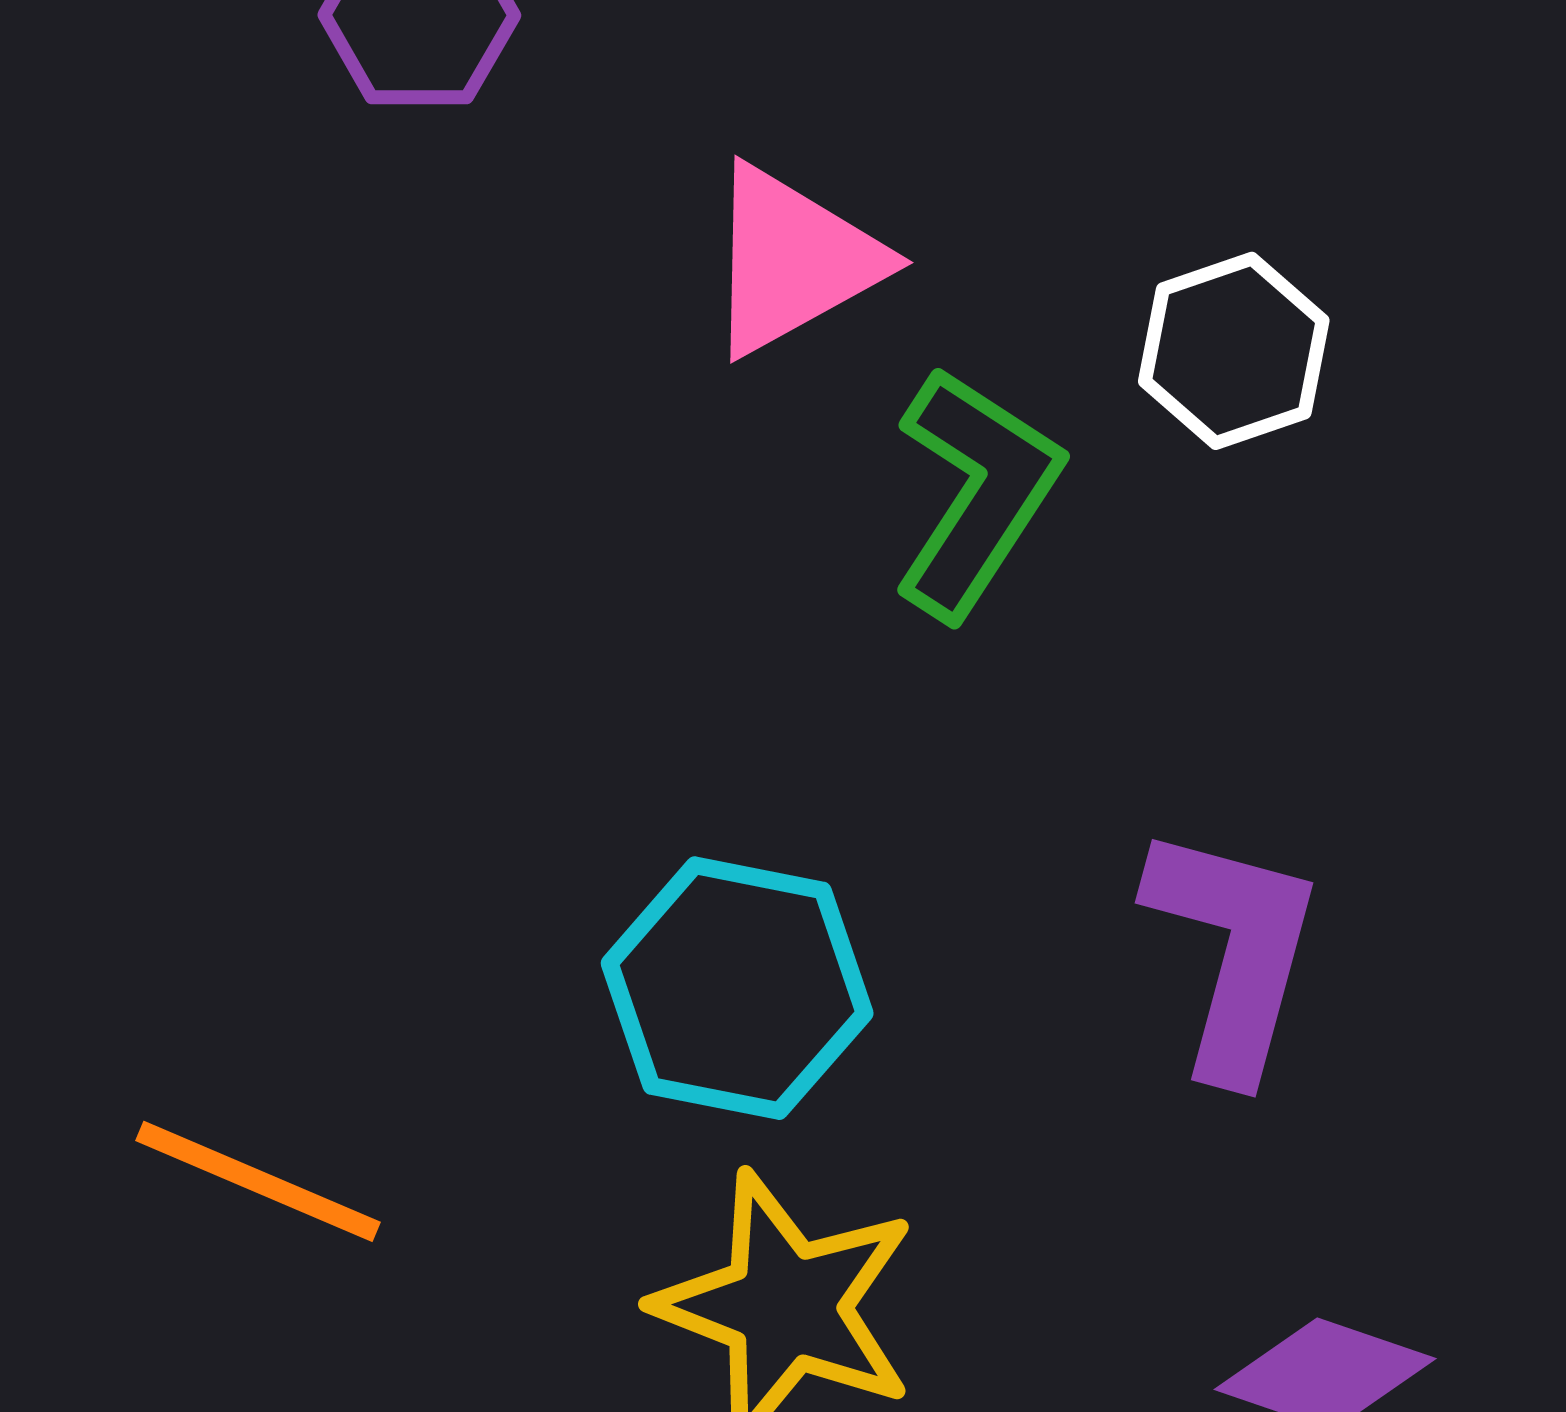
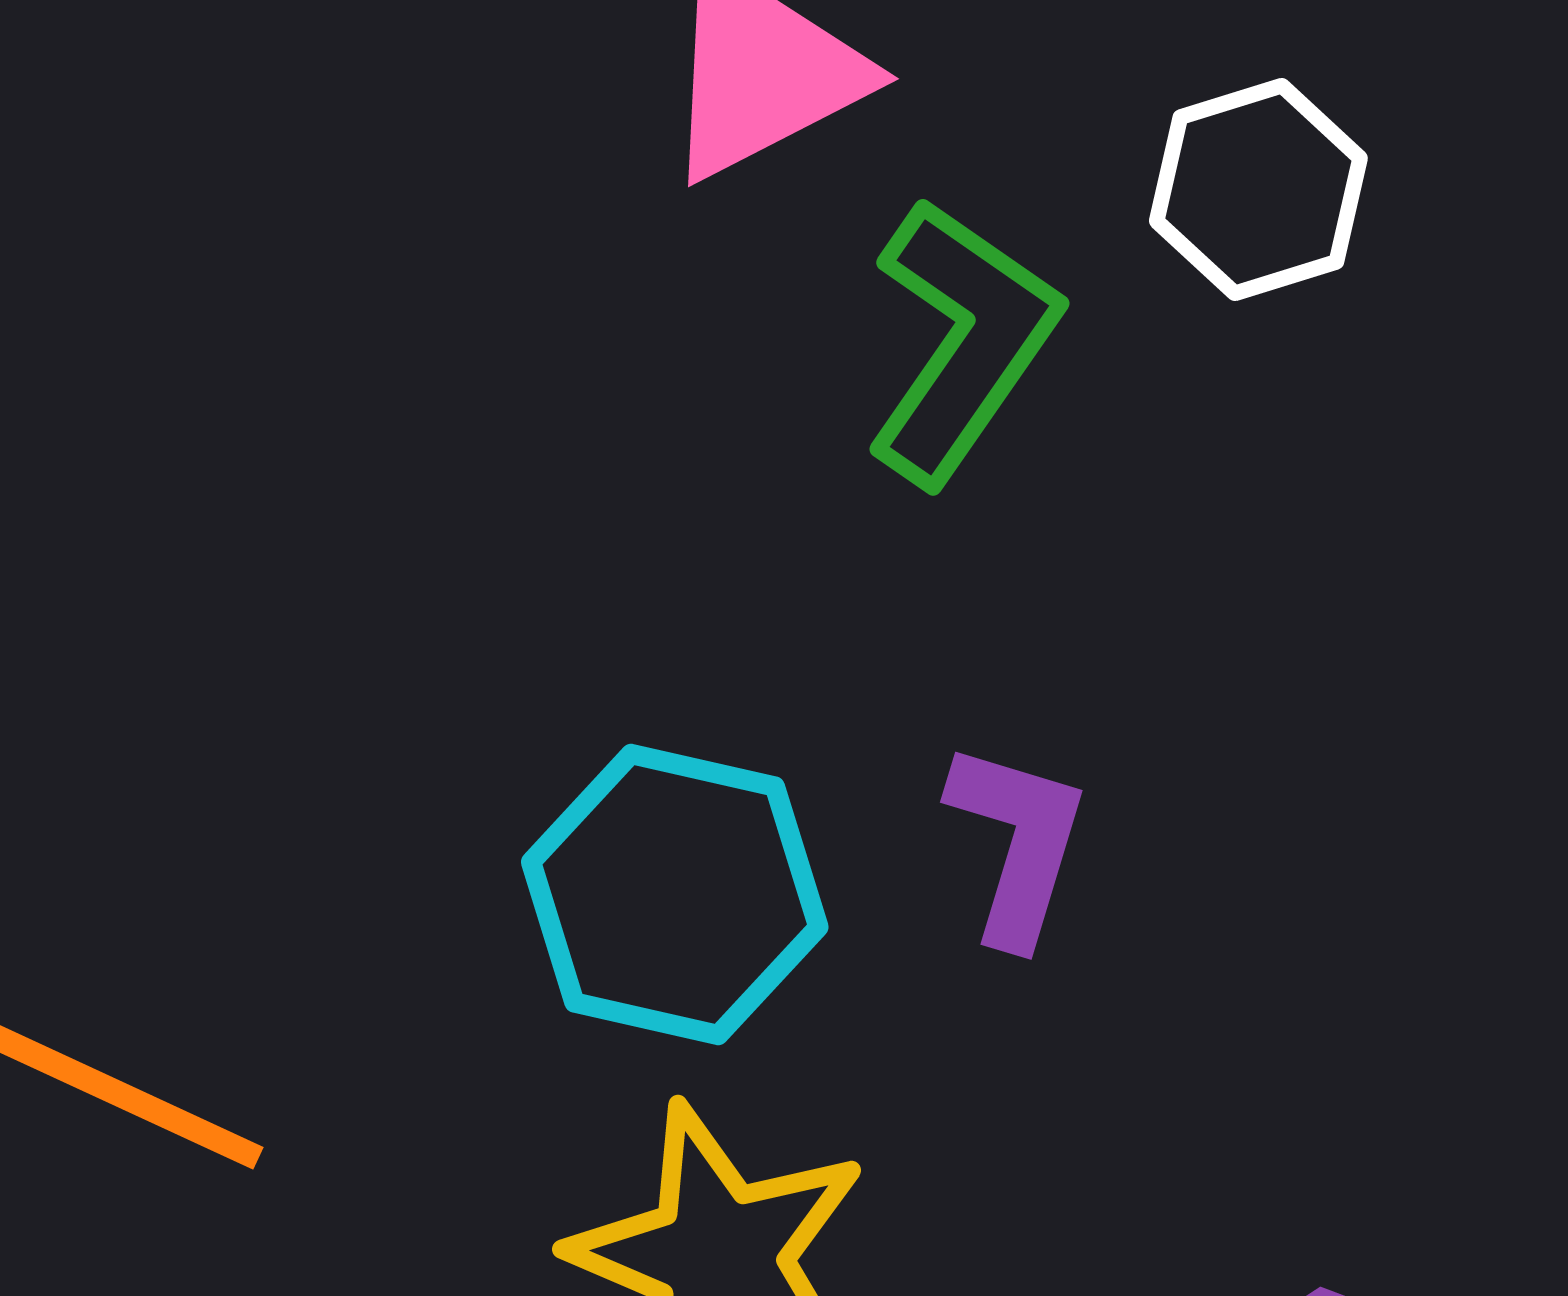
purple L-shape: (1233, 951) -> (1017, 843), moved, size x0.7

